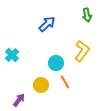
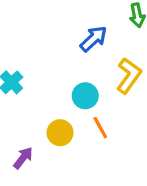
blue arrow: (47, 24) -> (94, 39), moved

